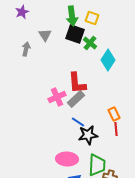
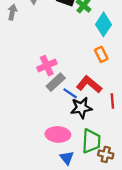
red L-shape: (77, 83) -> (89, 84), moved, turned 135
gray rectangle: (76, 99) -> (56, 82), moved
orange rectangle: (114, 114) -> (101, 54), moved

